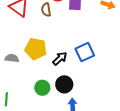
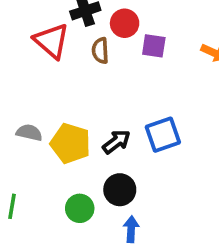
yellow pentagon: (36, 49) -> (70, 143), moved
green circle: (42, 88) -> (80, 208), moved

